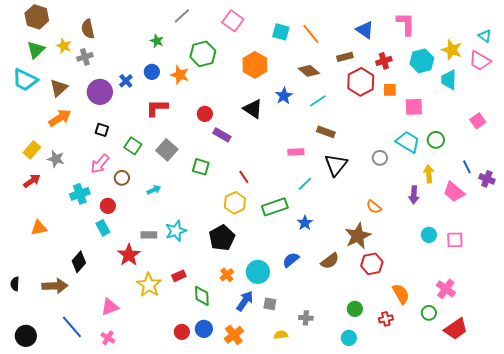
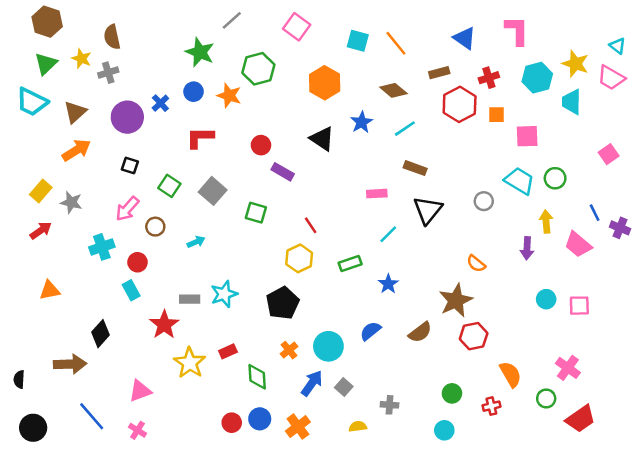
green star: (157, 41) -> (200, 52), size x1.6
green rectangle: (275, 207) -> (350, 264), size x0.7
black semicircle: (15, 284) -> (19, 379), moved
gray square: (270, 304) -> (344, 387), turned 32

